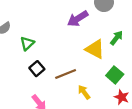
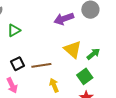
green arrow: (116, 38) -> (93, 54), moved
black square: (37, 69) -> (17, 64), moved

